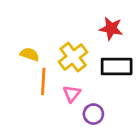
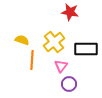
red star: (111, 28) -> (70, 12), moved
pink triangle: (72, 94) -> (61, 66), moved

